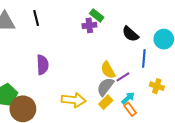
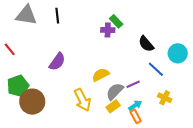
blue line: (144, 58) -> (156, 69), turned -60
purple semicircle: (43, 65) -> (57, 62), turned 30
yellow semicircle: (108, 70) -> (101, 75), moved, turned 84
yellow arrow: (74, 100) -> (82, 100), turned 50

